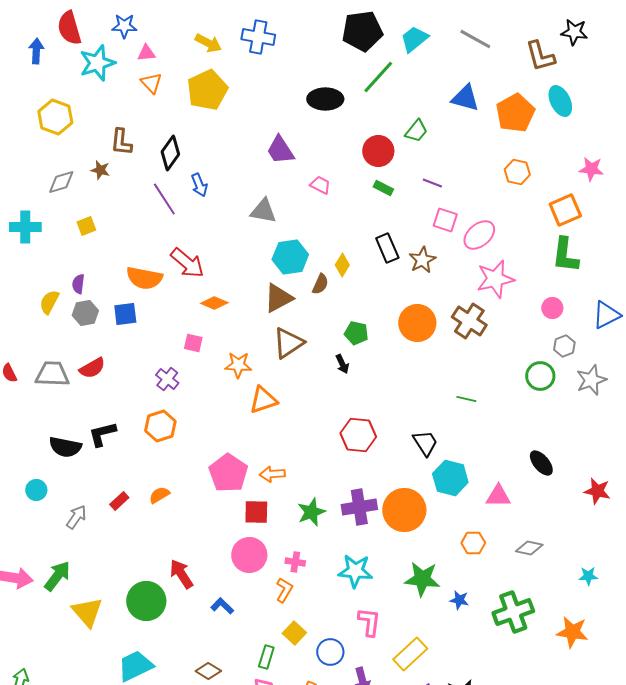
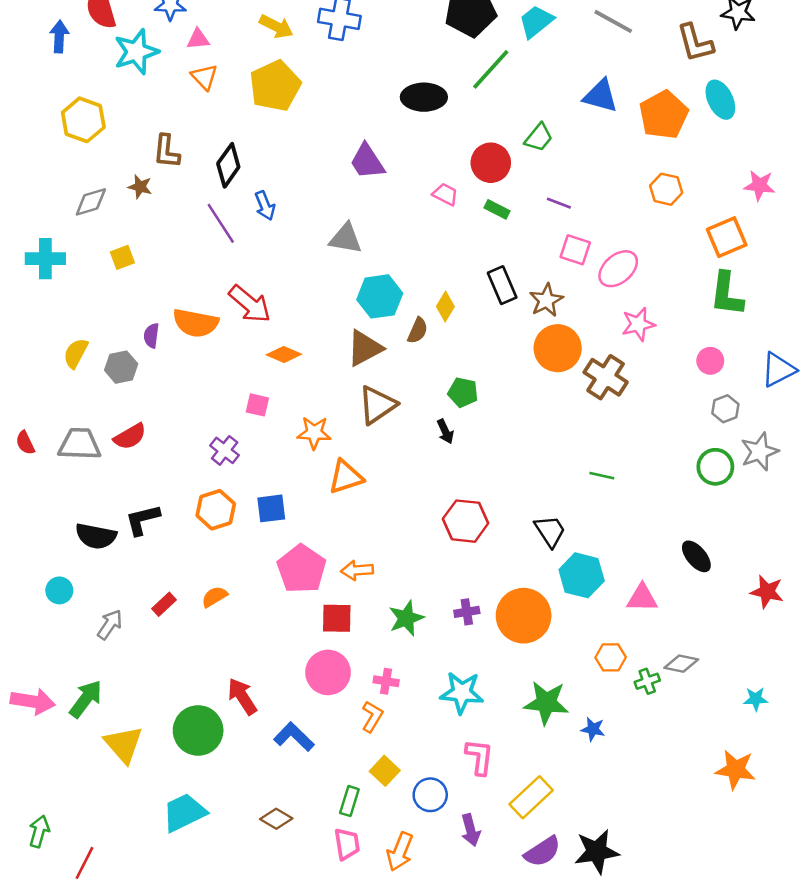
pink trapezoid: (320, 185) -> (445, 194), moved
pink star: (495, 279) -> (638, 324), size x0.7
purple semicircle: (78, 284) -> (151, 336), moved
blue square: (125, 314) -> (271, 508), moved
orange circle: (417, 323) -> (558, 348), moved
green circle: (540, 376) -> (715, 467), moved
purple cross: (359, 507) -> (467, 612), size x0.6
blue L-shape: (222, 606) -> (294, 737), size x1.4
green cross: (513, 612) -> (647, 681), moved, size x0.5

